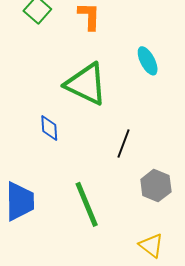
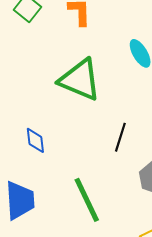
blue diamond: (49, 128) -> (35, 140), moved

